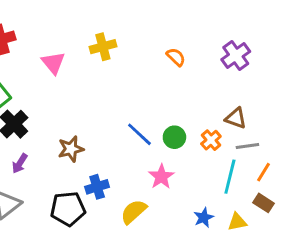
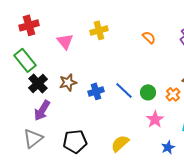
brown star: (71, 149) -> (68, 82), moved
purple arrow: (20, 163) -> (42, 110), size x1.5
pink star: (161, 177) -> (155, 119), moved
blue cross: (97, 187) -> (96, 91), moved

